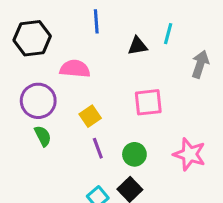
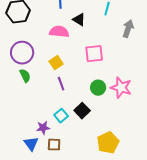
black triangle: (138, 46) -> (79, 20), moved, turned 40
pink semicircle: (75, 69) -> (59, 32), moved
green circle: (134, 154) -> (98, 88), moved

